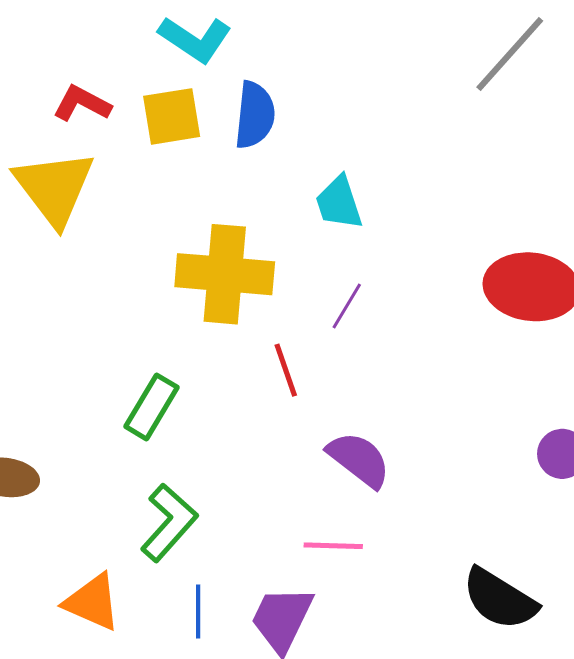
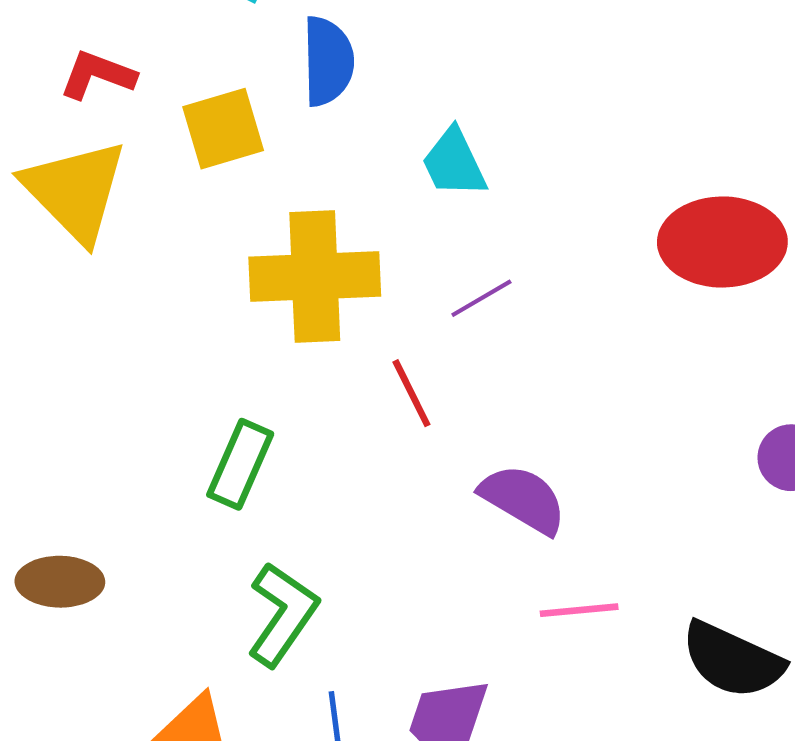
yellow square: (172, 116) -> (223, 129), moved
purple line: (347, 306) -> (481, 298), turned 36
pink line: (333, 546) -> (579, 610), moved

